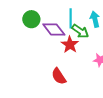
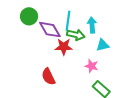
green arrow: (80, 31) -> (76, 35), turned -30
red star: (70, 45) -> (64, 47), turned 30

